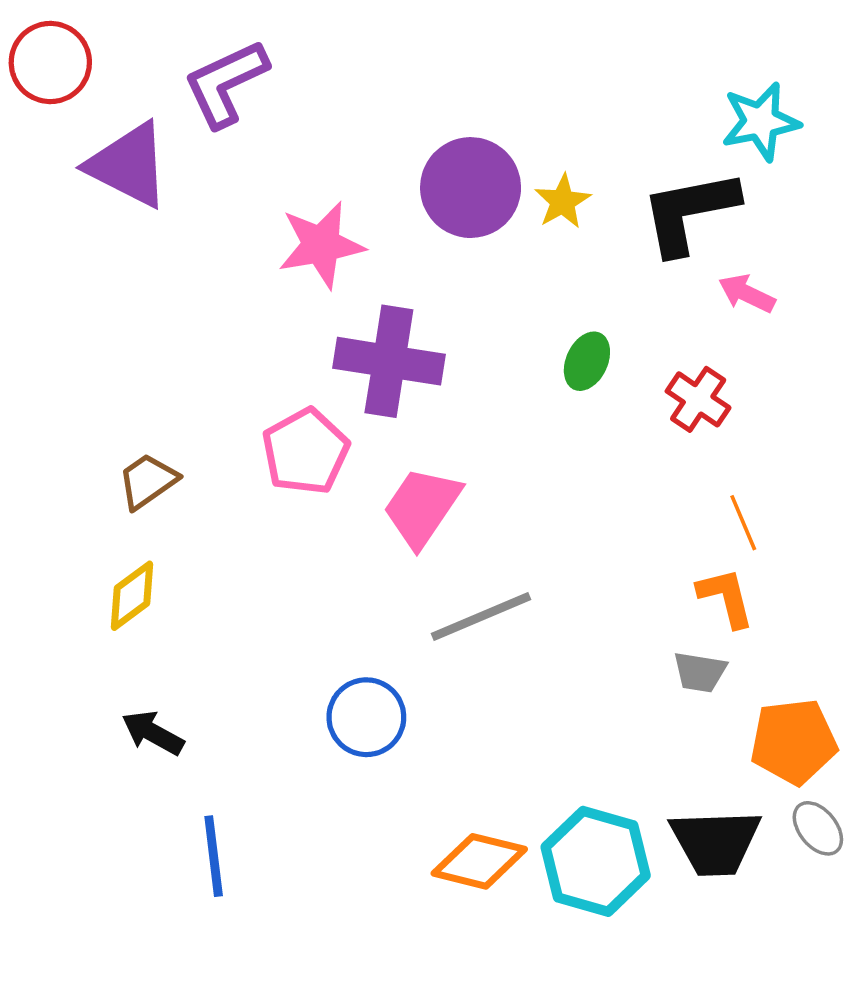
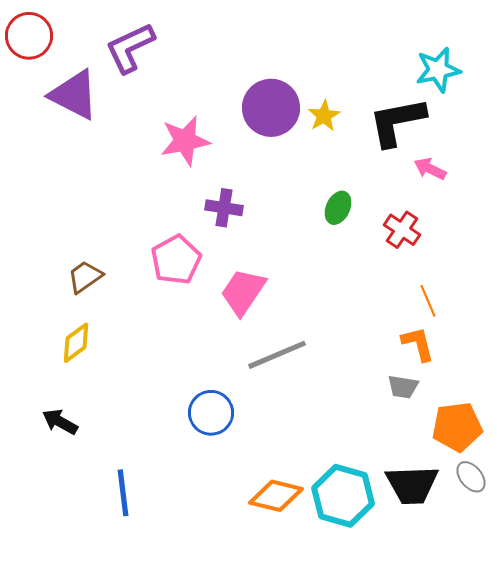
purple cross: (389, 361) -> (224, 208), size x0.6
black arrow: (153, 733) -> (60, 422), moved

